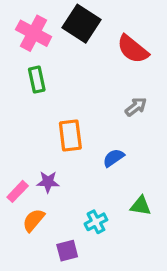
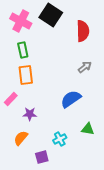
red semicircle: (133, 49) -> (83, 31), turned -130
orange rectangle: (70, 136) -> (26, 75), moved
blue semicircle: (114, 158) -> (71, 99), size x1.5
pink rectangle: (18, 191) -> (11, 99), moved

